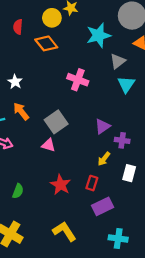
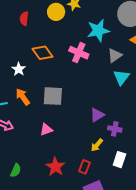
orange diamond: (46, 43) -> (43, 53), moved
pink cross: (78, 80) -> (79, 53), moved
gray square: (56, 122) -> (53, 96), moved, turned 35
pink triangle: (48, 145) -> (46, 130), turned -40

